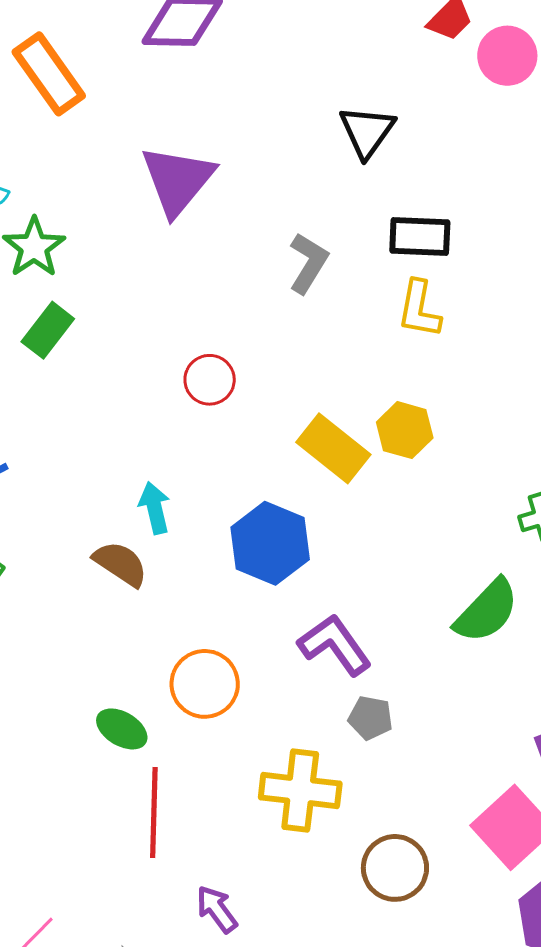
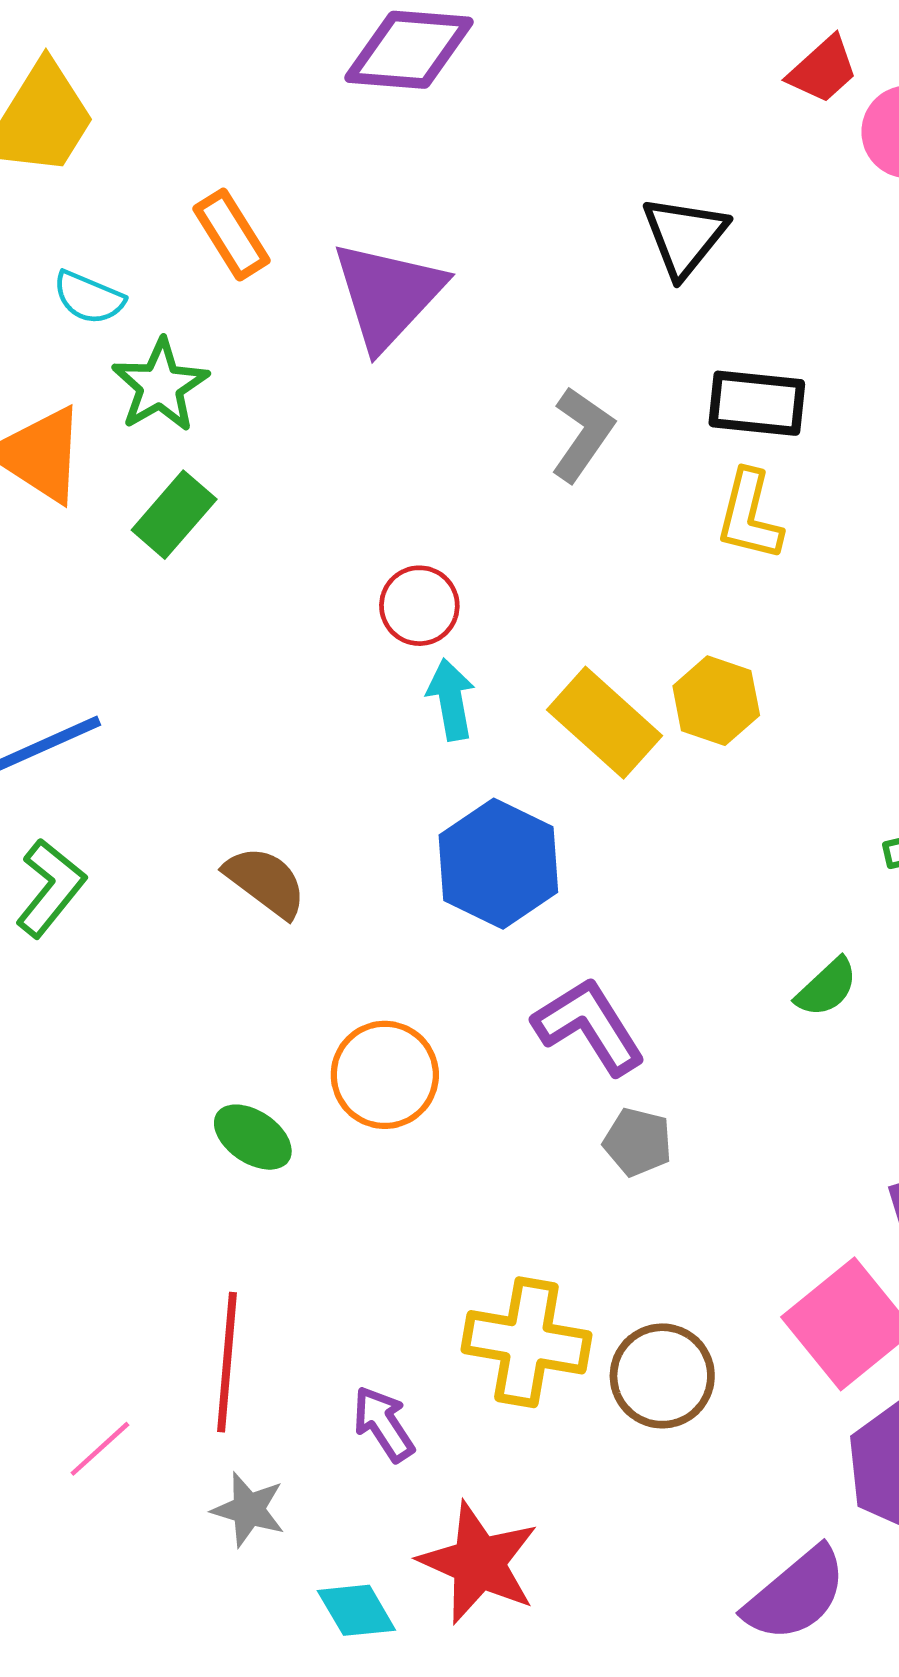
orange rectangle: (49, 74) -> (232, 235), moved, size x0.7
cyan arrow: (155, 508) -> (451, 700), moved
green semicircle: (487, 611) -> (827, 987), size x0.6
yellow cross: (300, 791) -> (526, 1342), moved
red line: (154, 813) -> (227, 1362), moved

